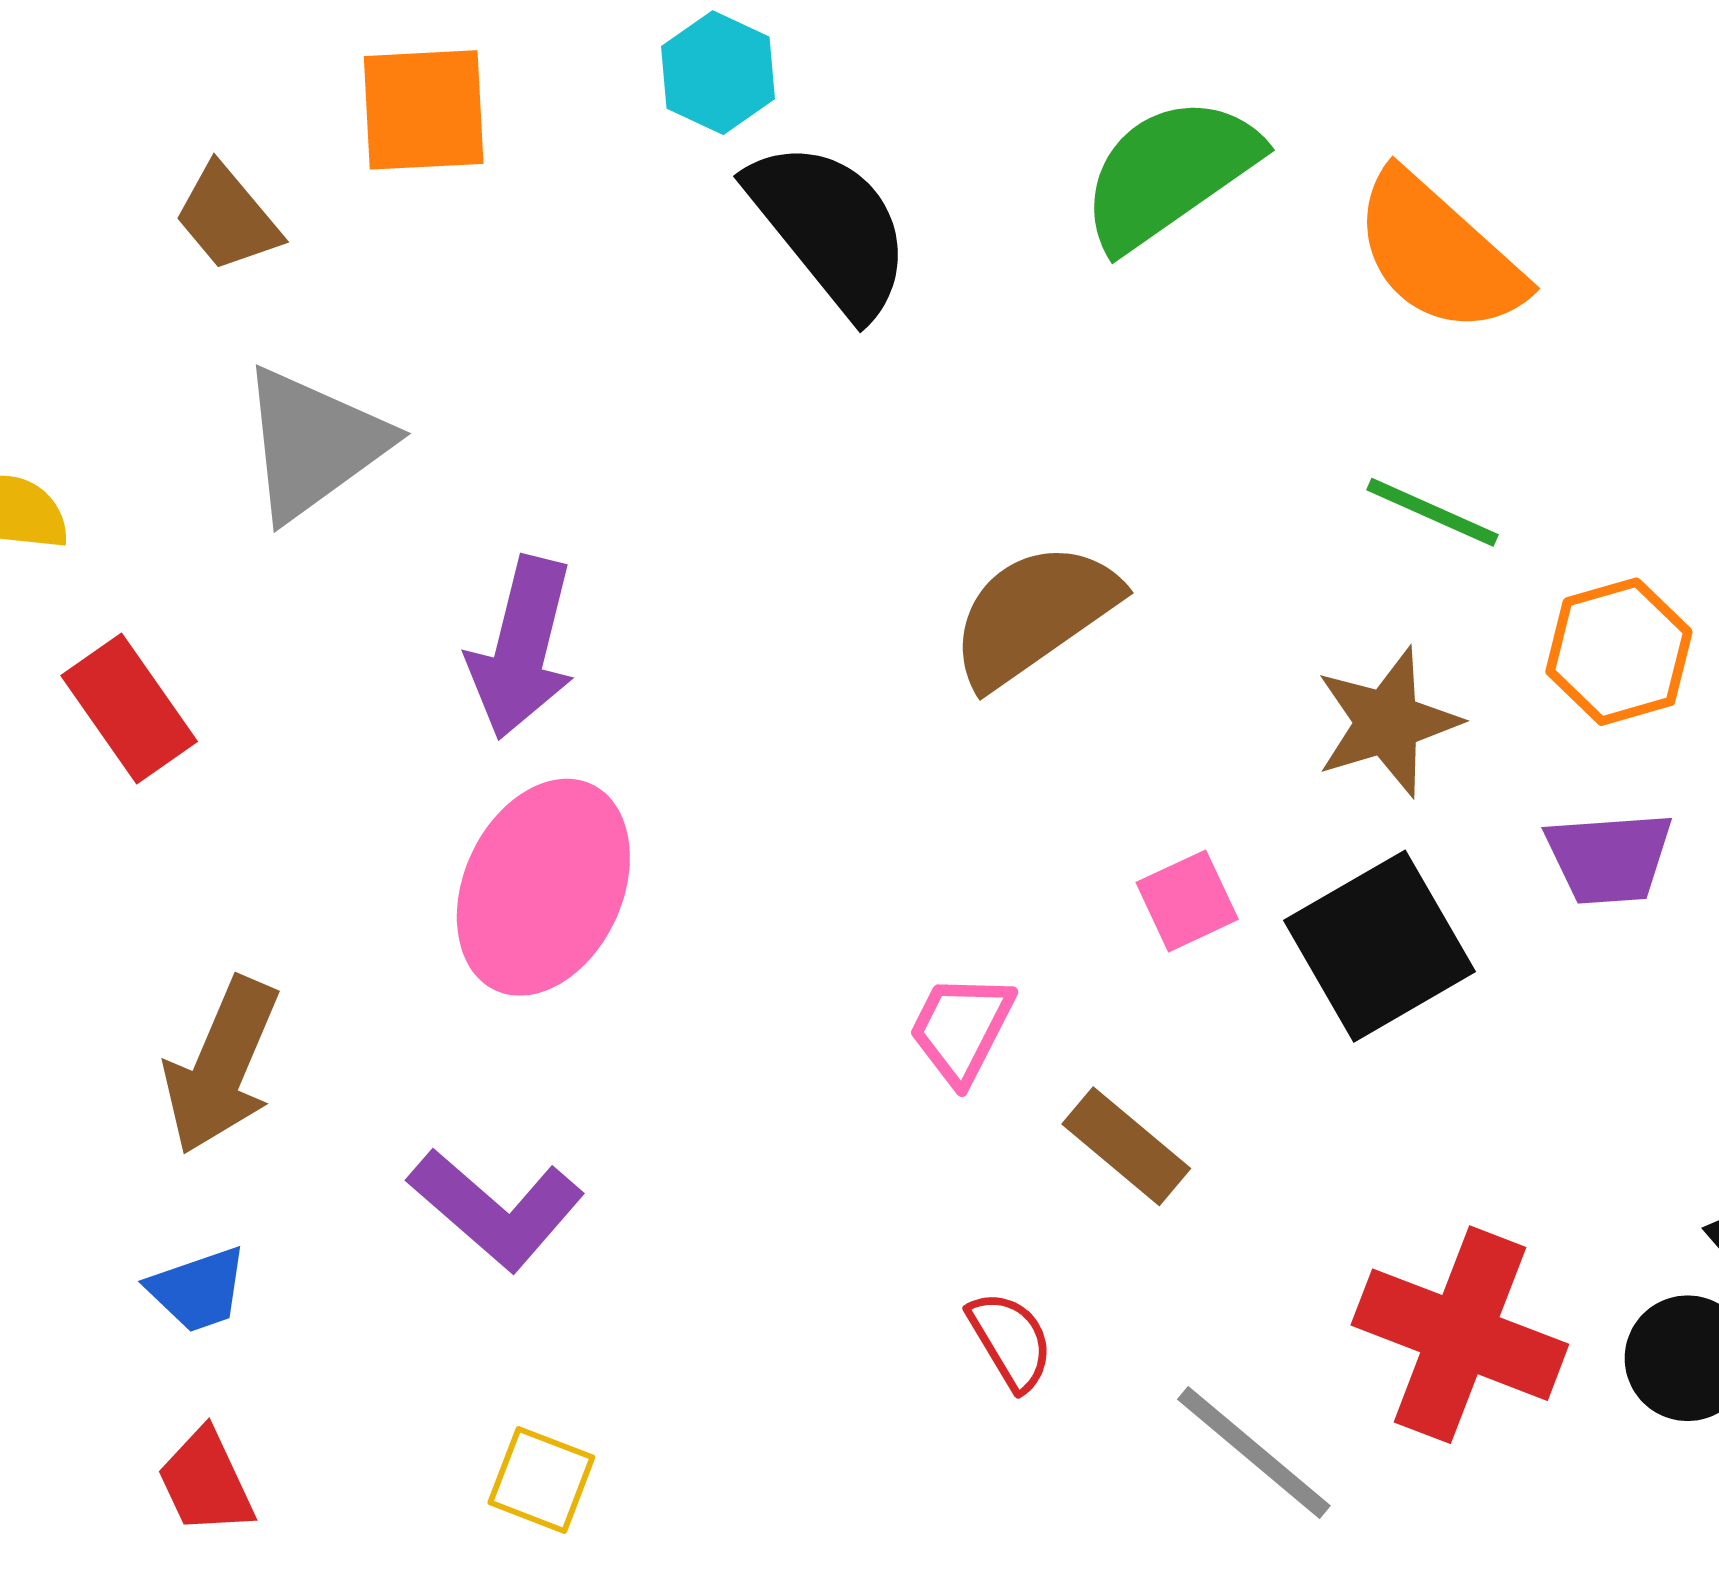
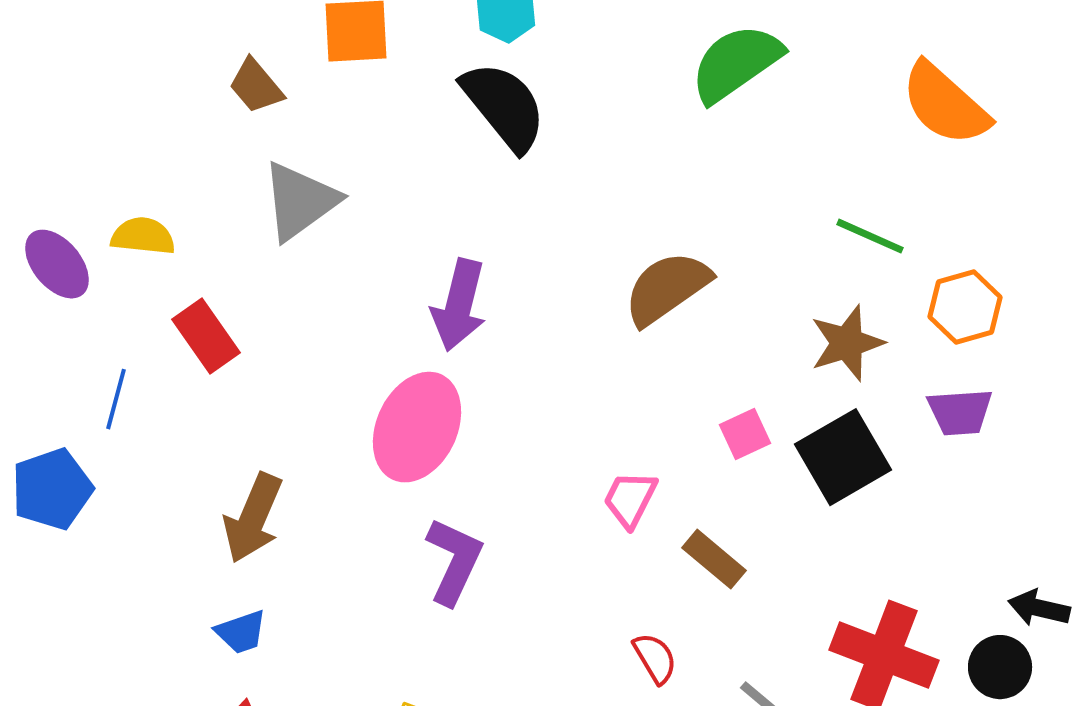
black semicircle: (830, 228) -> (504, 106), moved
orange semicircle: (1438, 253) -> (945, 104), moved
purple arrow: (522, 648) -> (459, 305), moved
purple L-shape: (496, 1209) -> (454, 561), moved, turned -106

